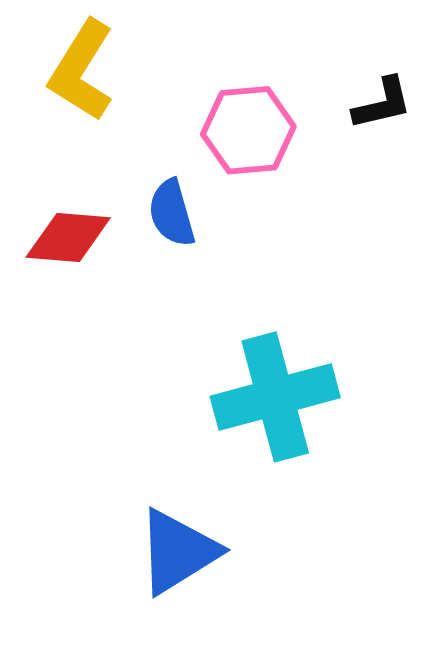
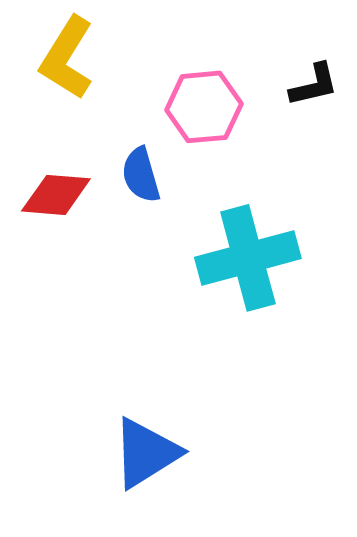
cyan cross: (275, 397) -> (248, 258), moved

